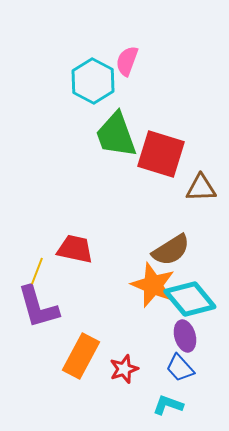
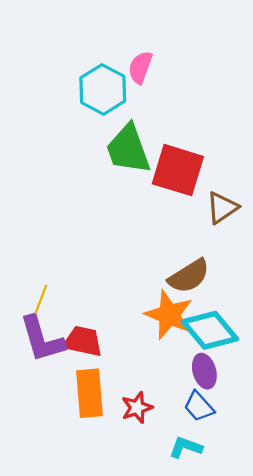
brown triangle: (201, 188) -> (222, 208), turned -32
red trapezoid: (75, 249) -> (83, 341), moved
orange rectangle: (81, 356) -> (89, 393), turned -33

